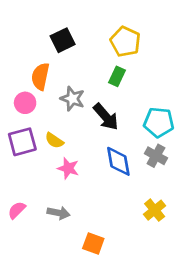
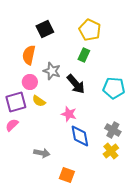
pink circle: (25, 103) -> (30, 82), moved
gray cross: (156, 156) -> (113, 130), moved
blue diamond: (118, 161) -> (80, 136), moved
pink star: (68, 168) -> (69, 114), moved
pink semicircle: (17, 210) -> (12, 125), moved

